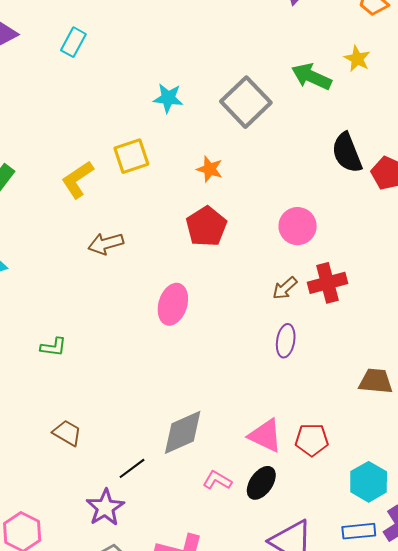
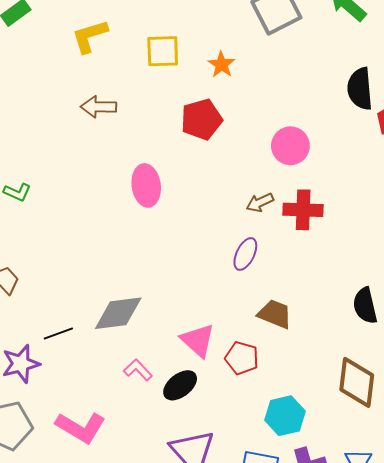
yellow square: (131, 156) -> (163, 51), moved
pink ellipse: (173, 304) -> (146, 185), turned -42
brown trapezoid: (376, 381) -> (275, 314), moved

